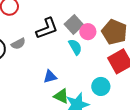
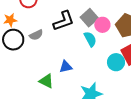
cyan circle: (101, 86) -> (116, 62), moved
green triangle: (61, 96) -> (46, 81), moved

